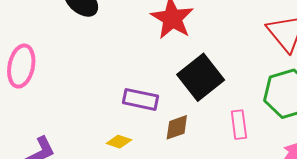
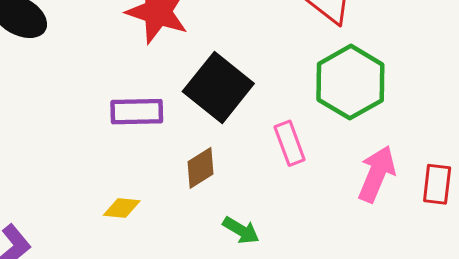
purple rectangle: (141, 99) -> (137, 112), moved

